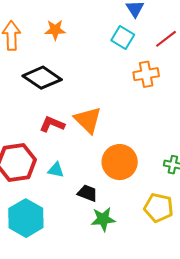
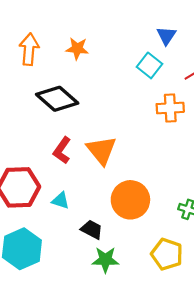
red L-shape: (52, 124) -> (62, 150), turned -85

